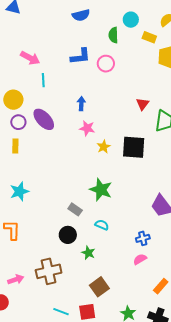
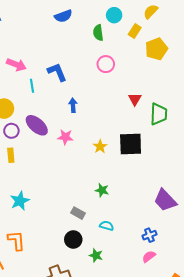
yellow rectangle: (149, 37) -> (135, 31), turned -72
blue L-shape: (80, 56) -> (57, 72), moved, turned -100
pink circle: (106, 64) -> (106, 64), moved
pink star: (87, 128) -> (65, 137), moved
green star: (101, 190) -> (102, 190), size x0.6

